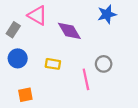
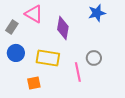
purple diamond: (69, 31) -> (63, 28), turned 40
yellow rectangle: (53, 64) -> (48, 58), size x1.6
orange square: (25, 95) -> (34, 83), moved

